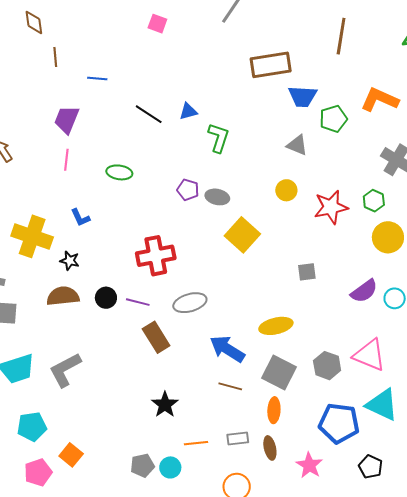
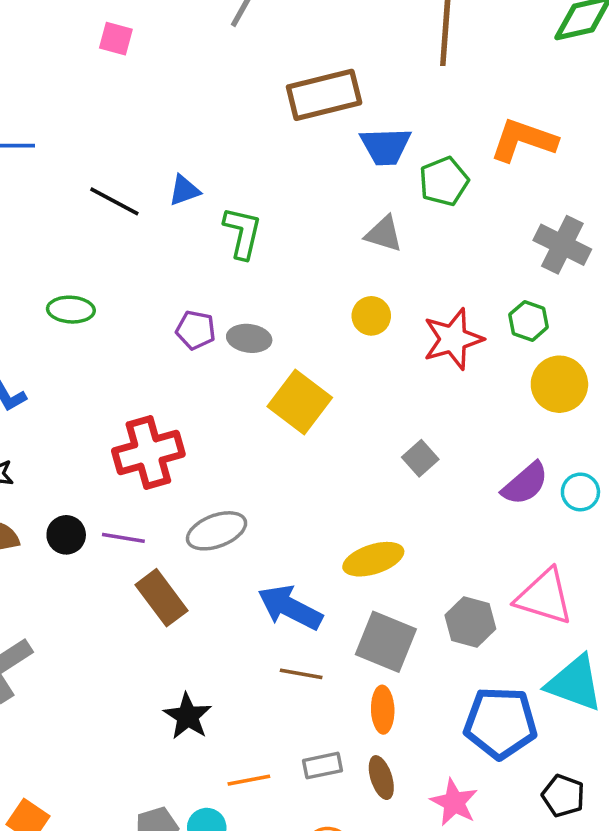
gray square: (307, 272) -> (420, 458), turned -30

